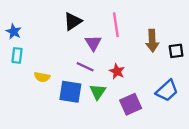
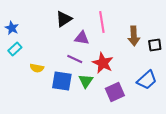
purple triangle: (93, 43) -> (82, 38), turned -49
cyan rectangle: (17, 55) -> (15, 49), turned 40
red star: (117, 71) -> (103, 63), size x1.5

